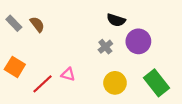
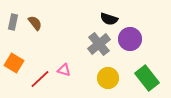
gray rectangle: (14, 23) -> (13, 22), turned 56
gray cross: (105, 47) -> (99, 44), size x1.6

